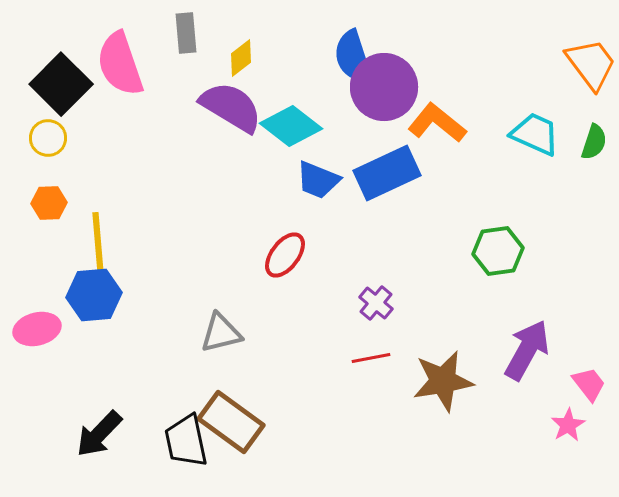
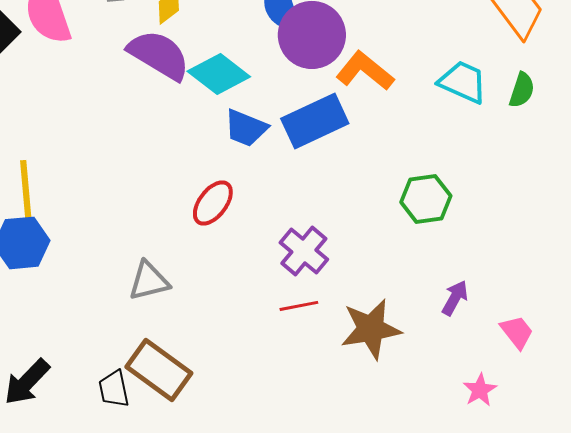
purple cross: (376, 303) -> (304, 251), size x1.4
purple arrow: (527, 350) -> (455, 298), size x0.6
pink star: (568, 425) -> (480, 390), moved
black trapezoid: (186, 441) -> (114, 389), size x0.7

